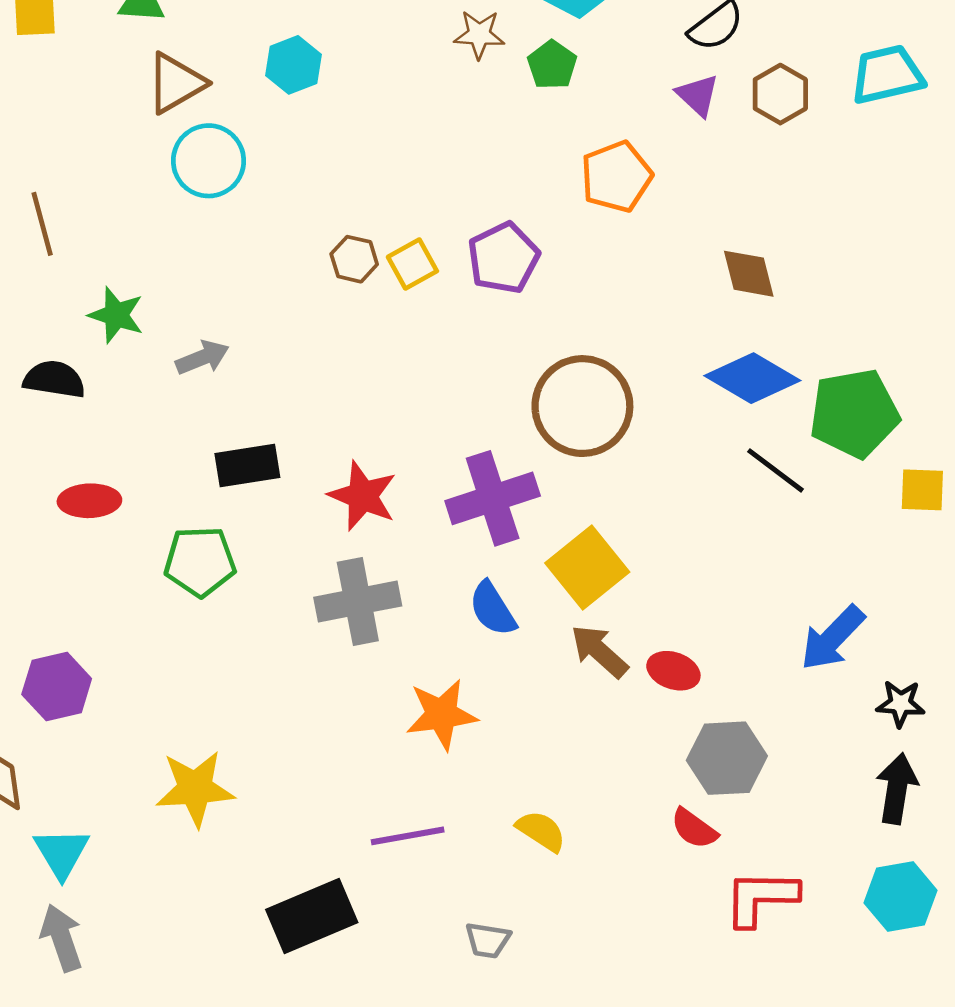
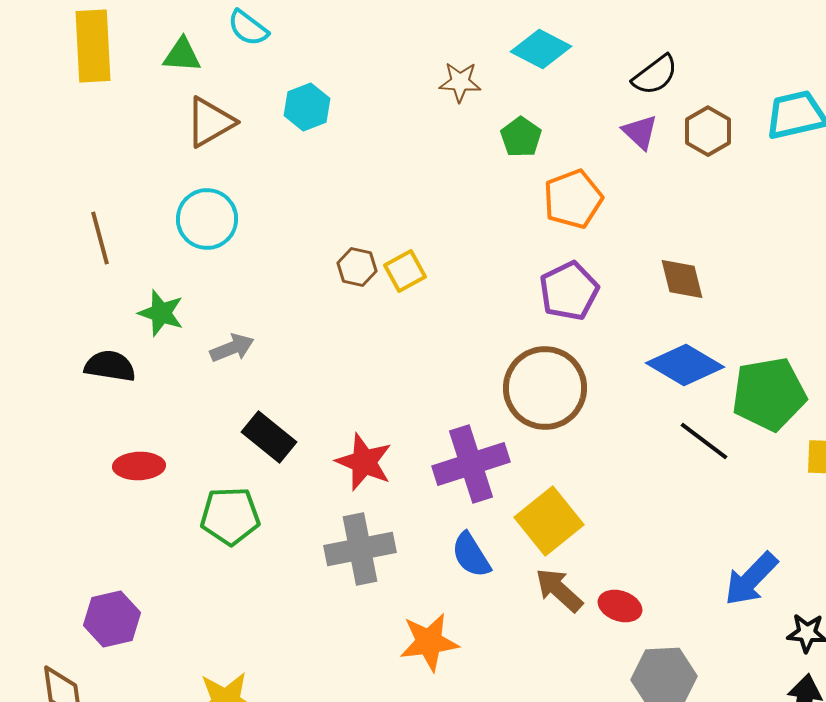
green pentagon: (552, 65) -> (521, 137), moved
cyan circle: (208, 161) -> (207, 219), moved
purple pentagon: (503, 258) -> (569, 291), moved
black rectangle: (247, 466) -> (269, 437), turned 48

